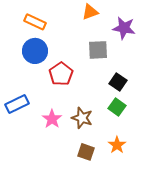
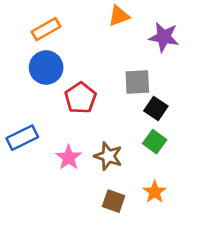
orange rectangle: (35, 22) -> (46, 29), turned -55
gray square: (98, 50) -> (137, 82), moved

